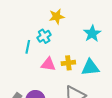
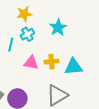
yellow star: (57, 17) -> (24, 14), moved
cyan star: (92, 33) -> (58, 28), moved

